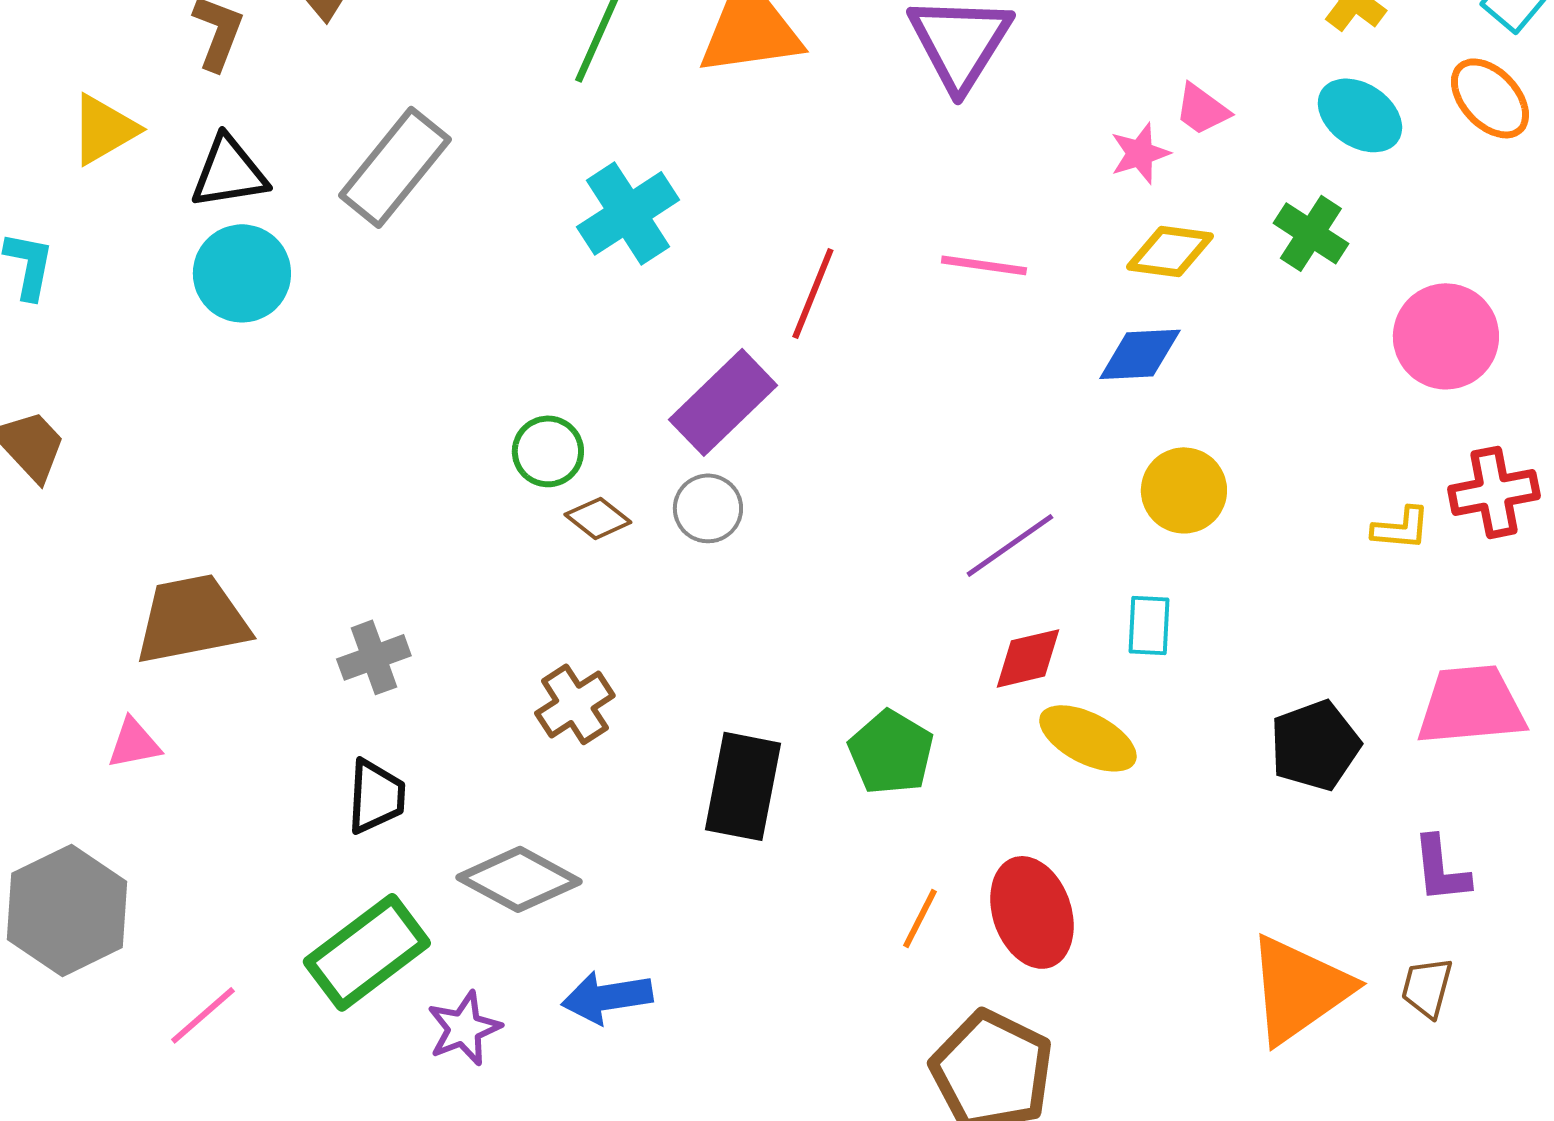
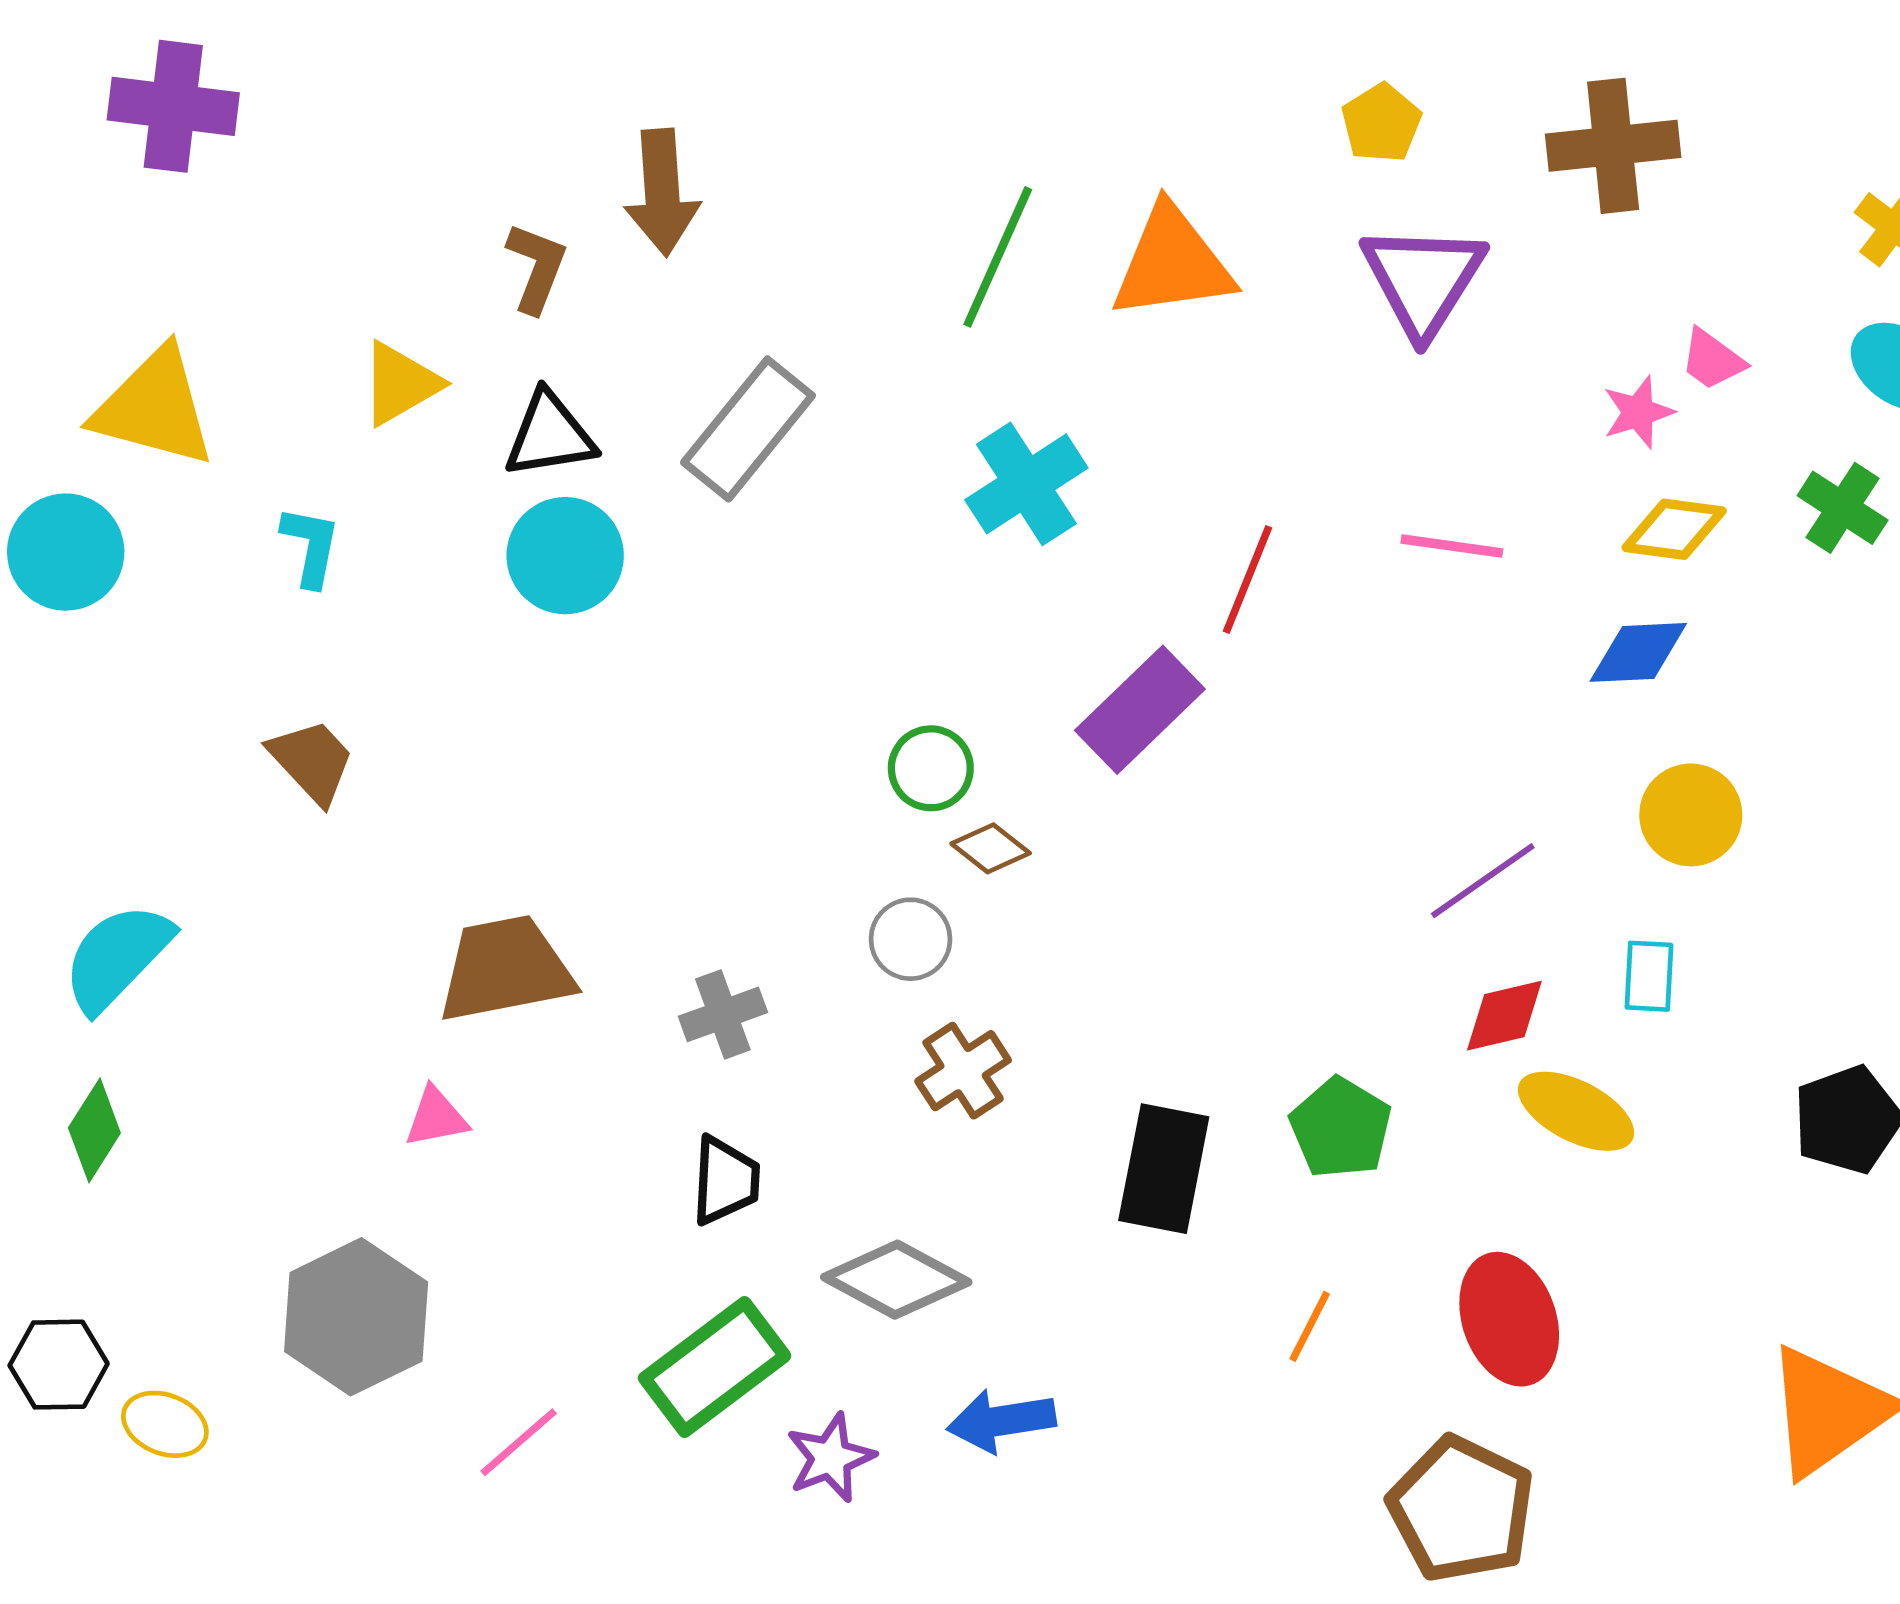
gray circle: (708, 508) -> (911, 939), moved
orange line: (920, 918) -> (1310, 1326), moved

